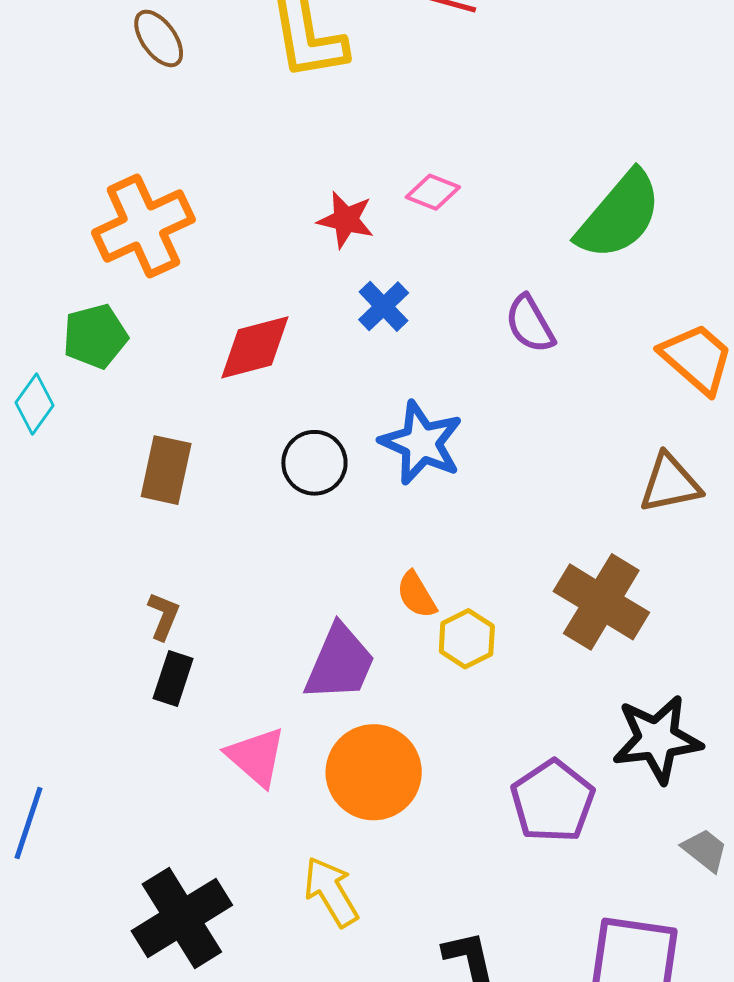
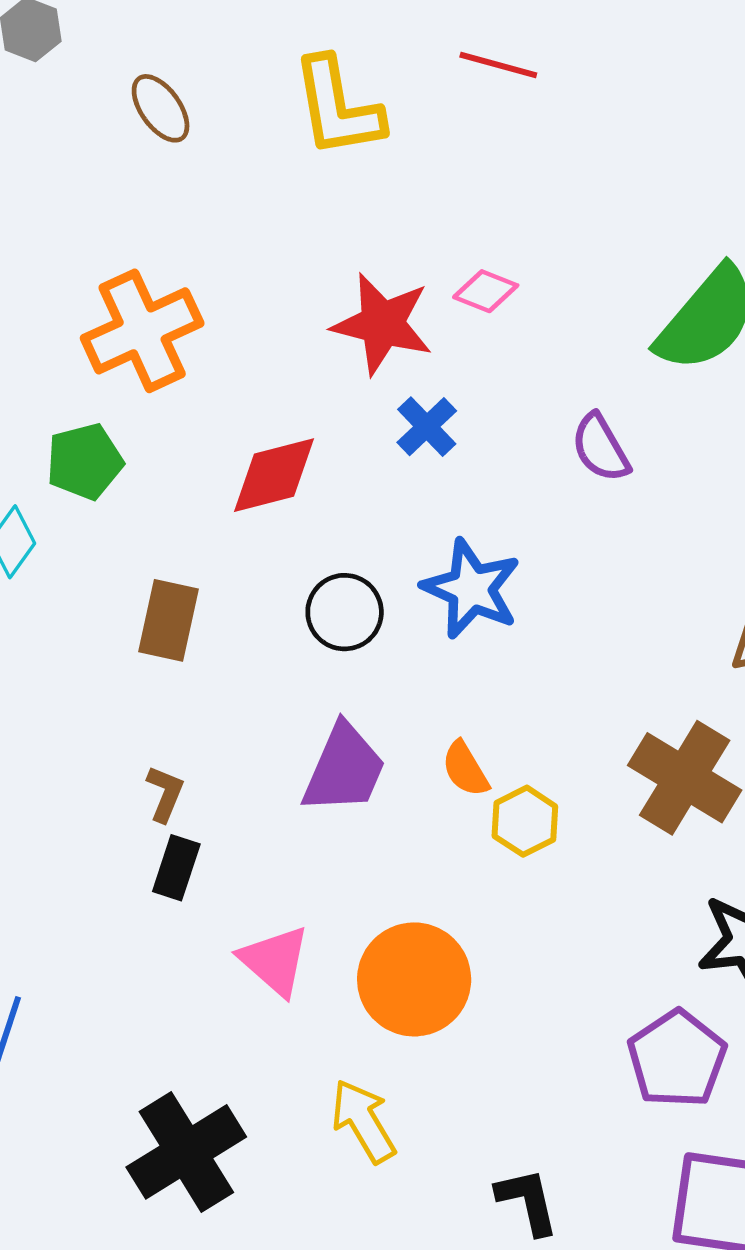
red star: (346, 220) -> (382, 324), size x1.5
purple trapezoid: (340, 663) -> (344, 769), moved
purple pentagon: (553, 801) -> (677, 1059), moved

